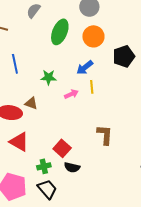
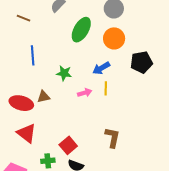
brown triangle: (31, 103) -> (43, 97), turned -40

